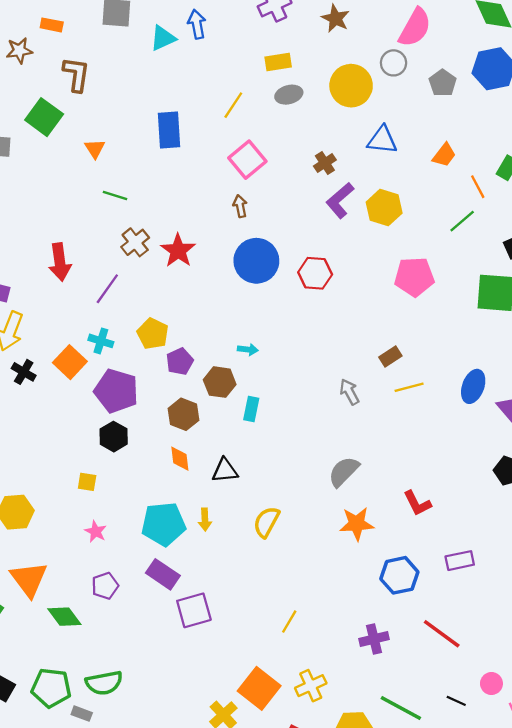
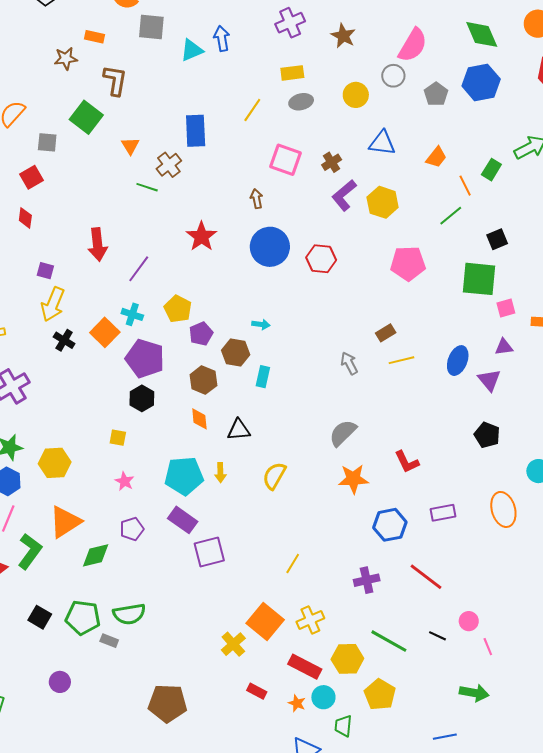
yellow circle: (351, 86) -> (356, 95), size x0.7
pink square: (247, 160) -> (286, 160), moved, turned -32
brown cross: (135, 242) -> (169, 165), moved
orange triangle: (29, 579) -> (65, 522), turned 33
green diamond: (64, 617) -> (96, 555), turned -68

